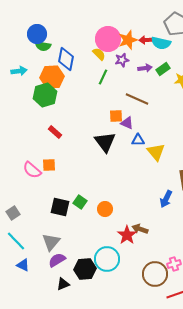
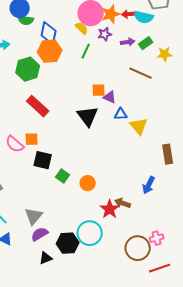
orange hexagon: (52, 77) -> (50, 51), moved
brown line: (137, 99) -> (141, 73), moved
red rectangle: (55, 132) -> (38, 106), size x1.6
blue arrow: (166, 199) -> (149, 185), moved
black square: (60, 207) -> (43, 160), moved

